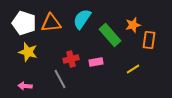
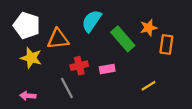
orange triangle: (51, 23) -> (58, 39), moved
yellow line: (133, 69) -> (148, 86), moved

